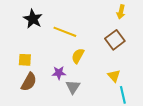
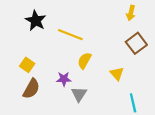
brown square: (115, 40) -> (136, 43), moved
yellow square: (25, 60) -> (27, 65), turned 32
yellow triangle: (114, 76) -> (117, 74), moved

